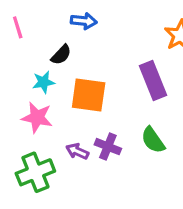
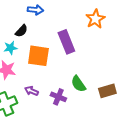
purple rectangle: (153, 81) -> (66, 42), moved
purple cross: (108, 147) -> (58, 97), moved

